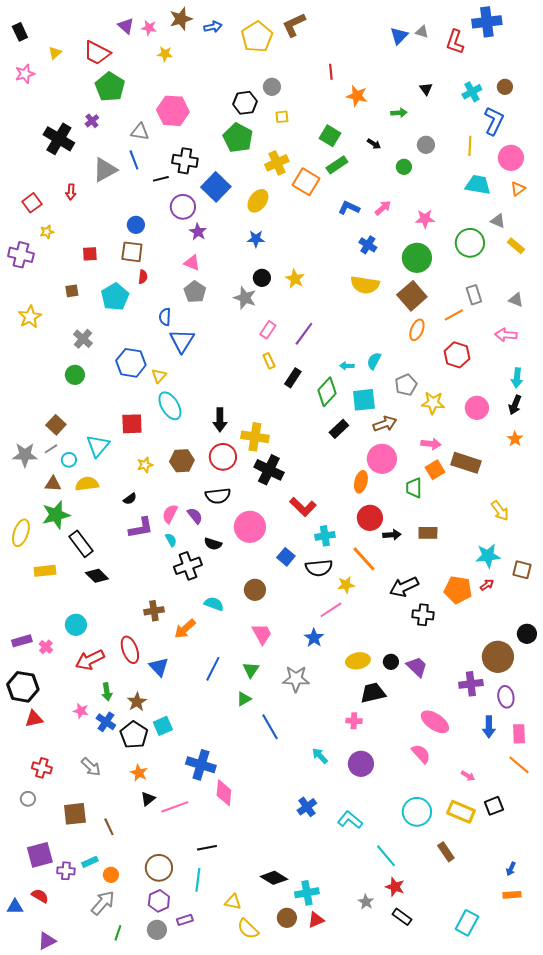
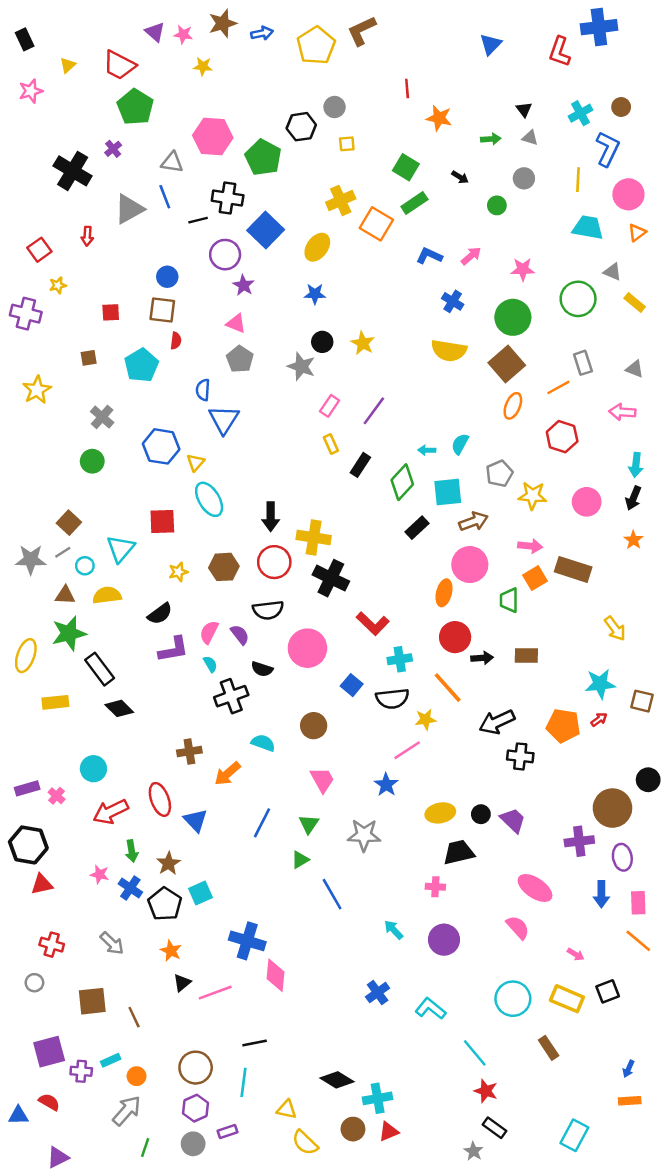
gray triangle: (422, 32) -> (530, 138), moved
green pentagon: (238, 138) -> (263, 157), moved
black semicircle: (130, 499) -> (160, 614), size x1.5
gray star: (366, 902) -> (474, 1151), moved

